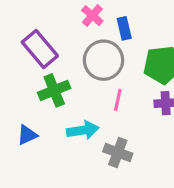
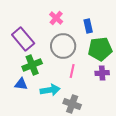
blue rectangle: (124, 28) -> (88, 26), moved
blue triangle: (27, 135) -> (21, 84), moved, turned 32

